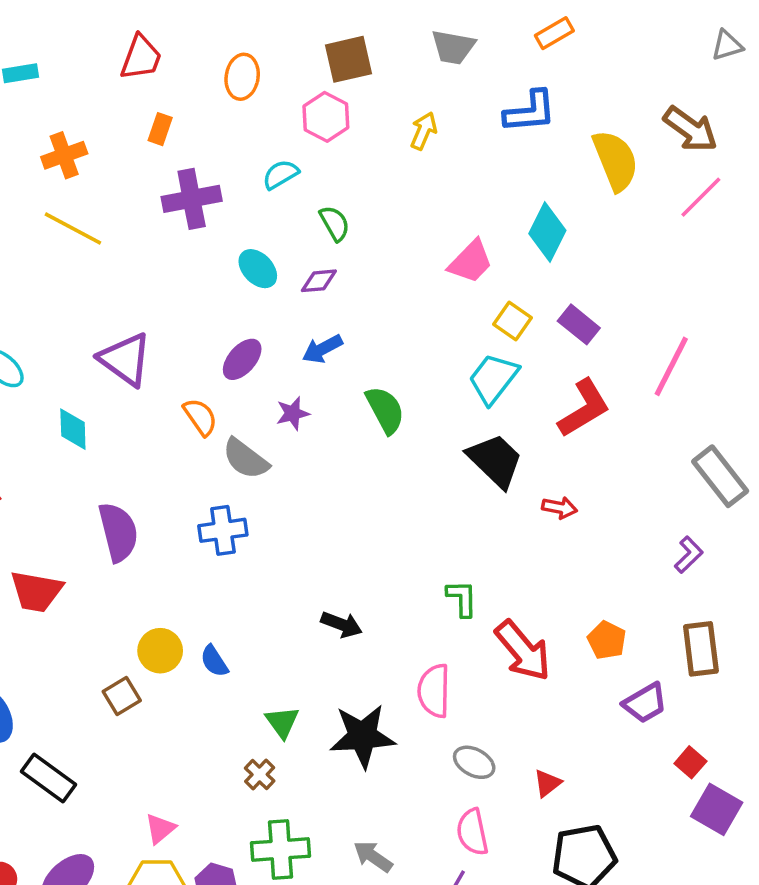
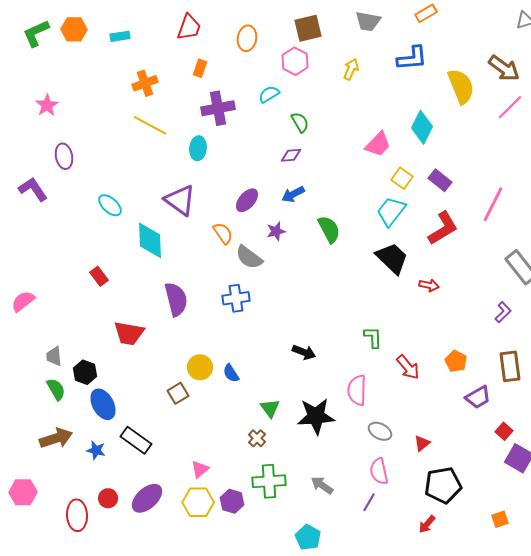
cyan ellipse: (258, 269) -> (198, 148), moved, turned 50
cyan diamond: (73, 429) -> (150, 240), size x1.5
red arrow: (523, 651) -> (408, 367), size x0.7

